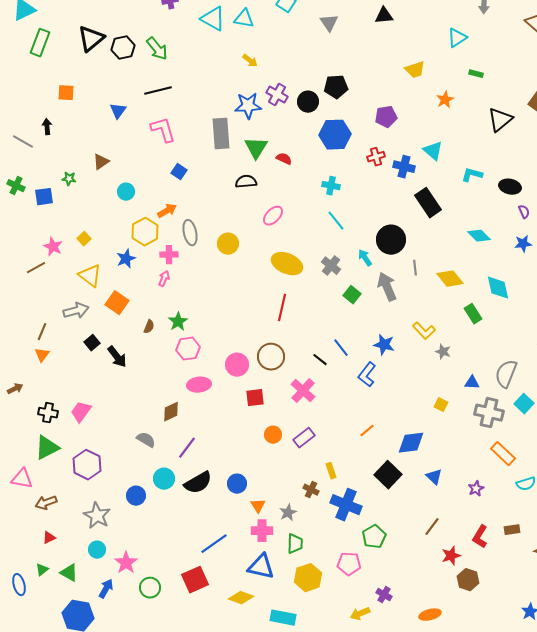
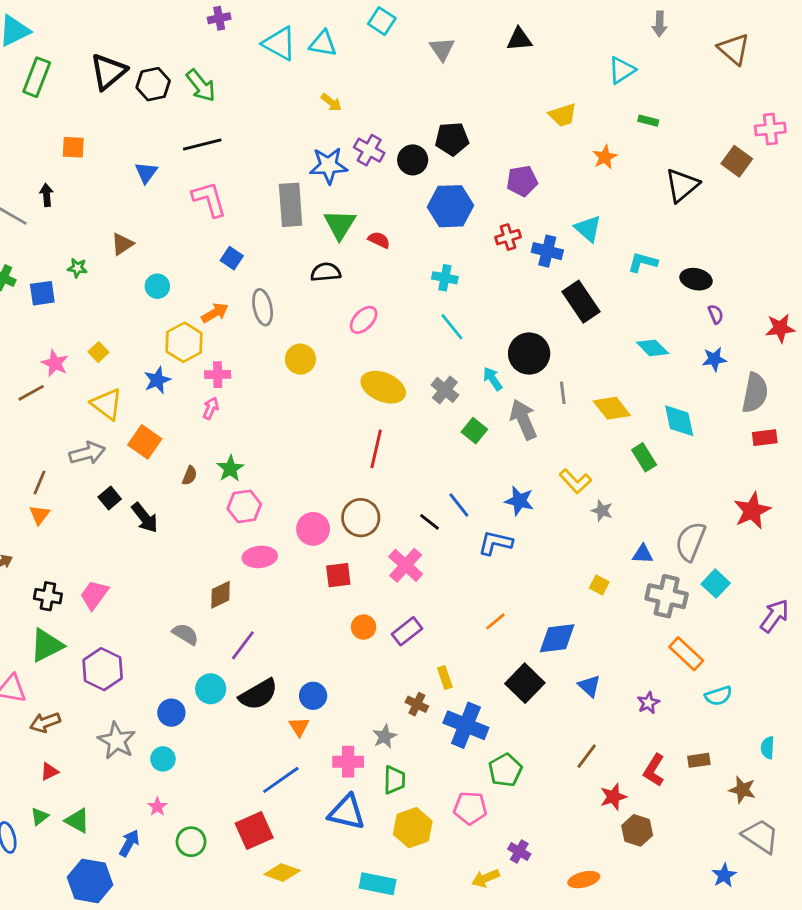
gray ellipse: (190, 233) -> (263, 307), moved
blue L-shape: (367, 375) -> (495, 543), turned 65
orange triangle: (258, 506) -> (299, 727), moved
cyan circle: (97, 550) -> (163, 759), moved
pink star: (126, 563) -> (157, 807), size x0.6
yellow diamond: (241, 598) -> (282, 873), moved

